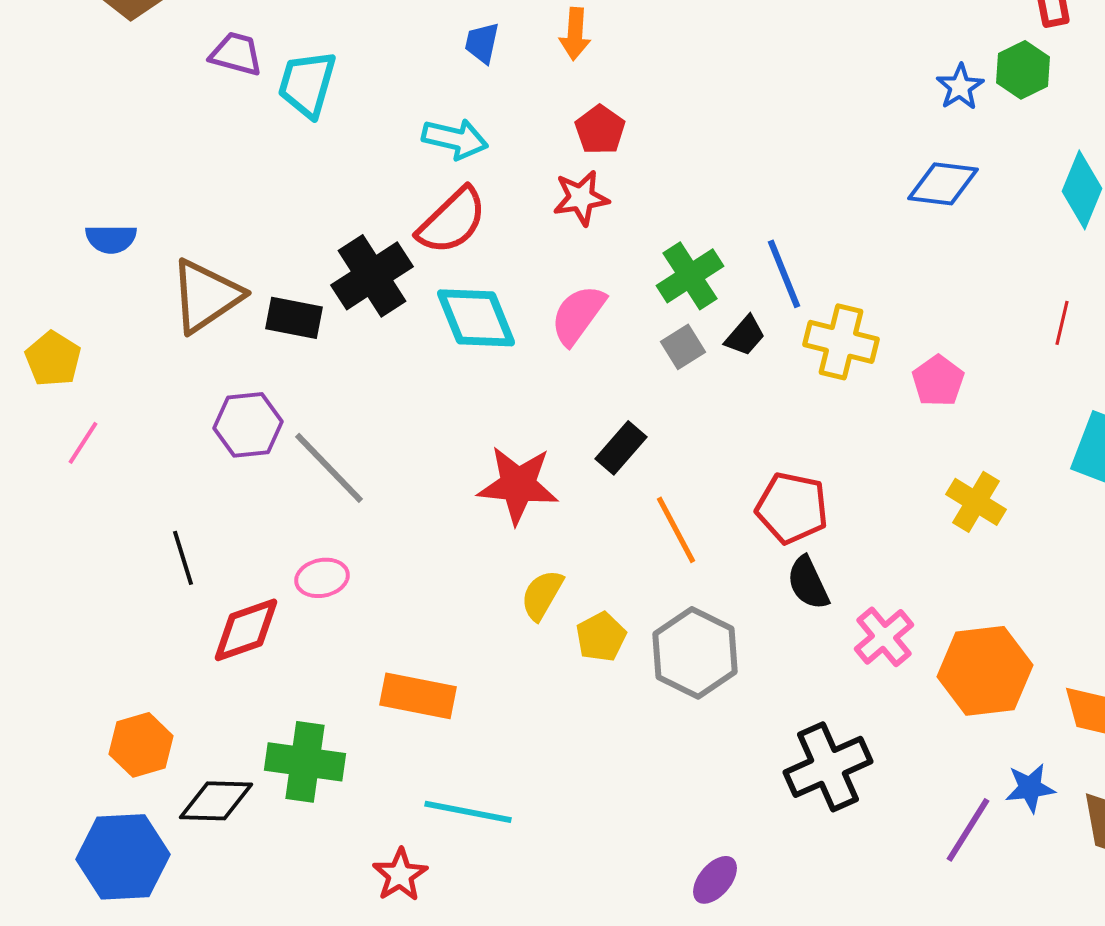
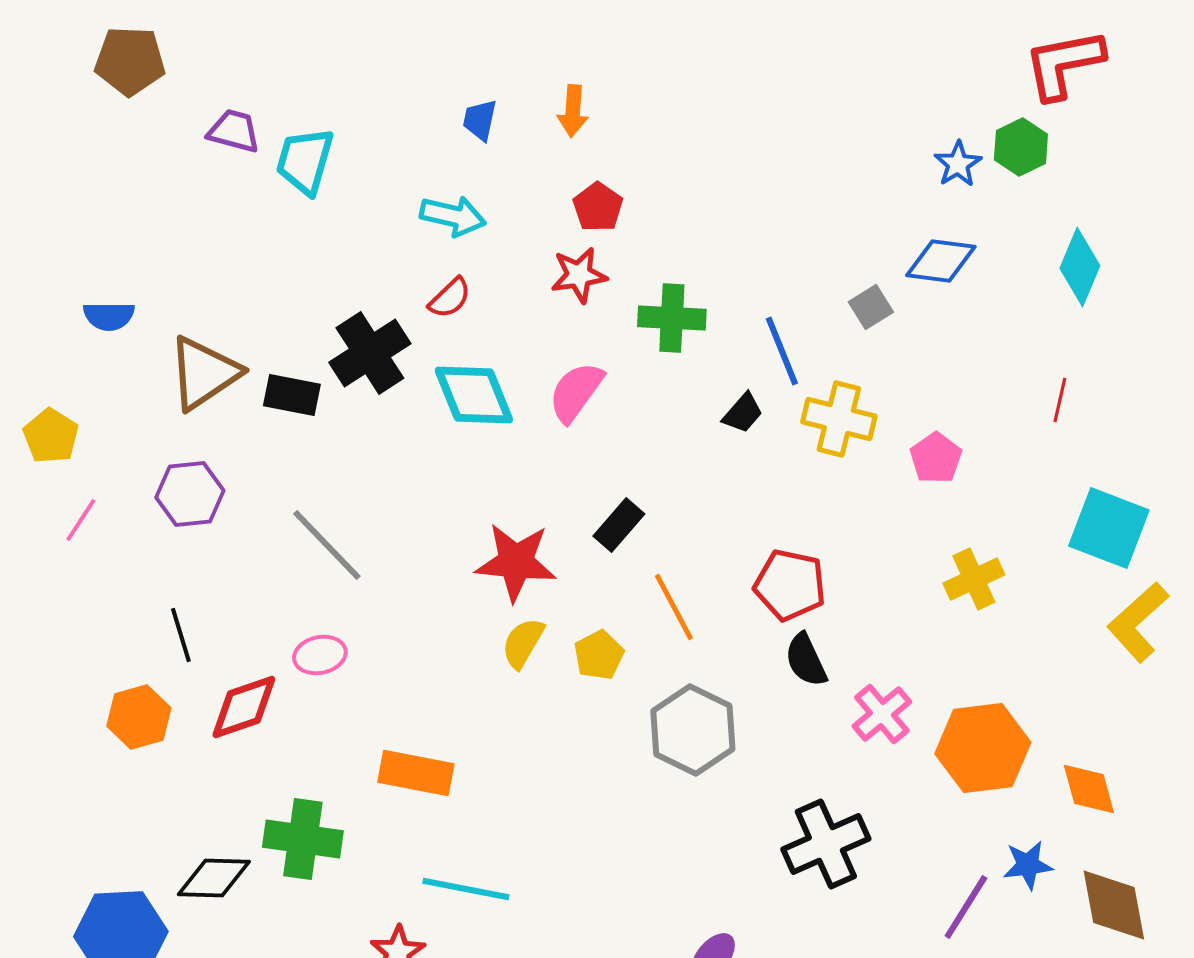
red semicircle: (452, 221) -> (450, 298), size x0.6
green cross: (690, 276) -> (672, 318), moved, turned 36
gray square: (683, 347) -> (871, 307), moved
purple hexagon: (248, 425) -> (190, 494), moved
yellow cross: (976, 502) -> (974, 579), turned 34
yellow semicircle: (542, 595) -> (523, 643), moved
yellow pentagon: (601, 637) -> (599, 655), moved
orange hexagon: (141, 745) -> (139, 717), moved

